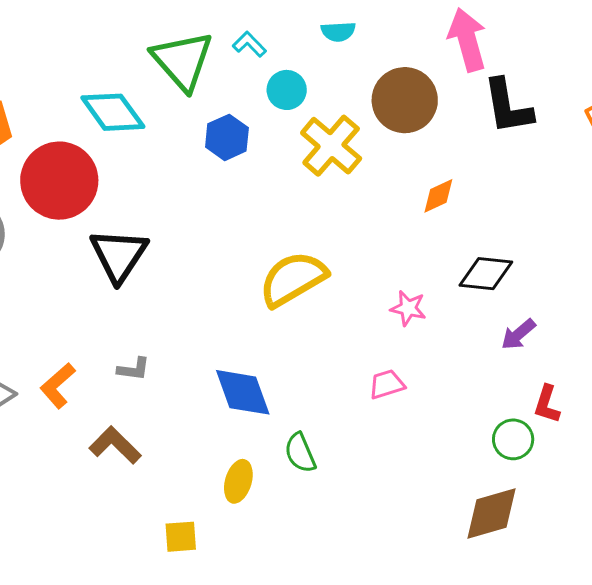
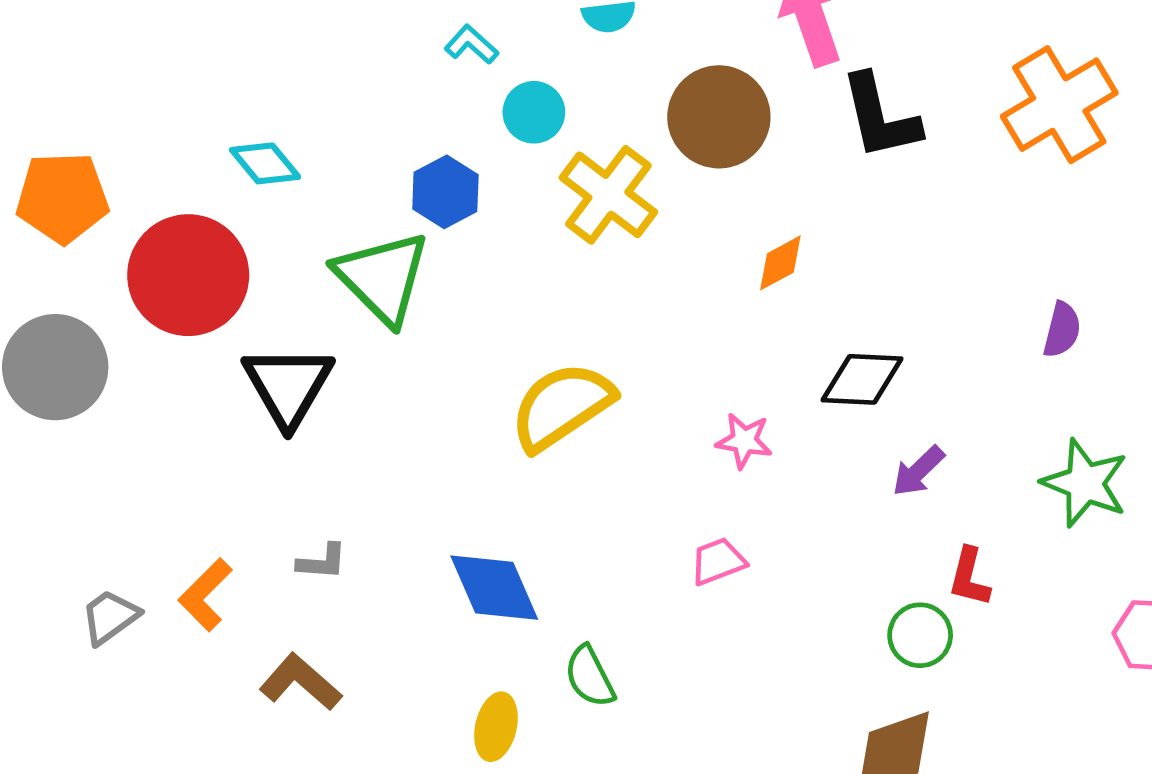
green triangle: (182, 61) -> (382, 278), moved
cyan diamond: (113, 112) -> (265, 163), size x0.7

